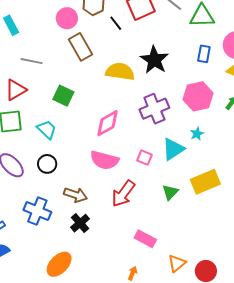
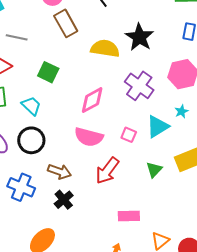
purple cross: (154, 109) -> (139, 86), turned -32
black circle: (47, 164) -> (31, 140), size x1.4
pink rectangle: (145, 239) -> (129, 216), turned -30

